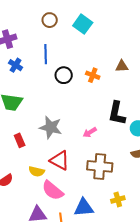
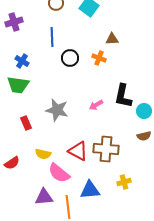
blue cross: (16, 65) -> (22, 61), moved
brown triangle: (122, 66) -> (112, 39), moved
pink arrow: (90, 132) -> (96, 105), moved
red triangle: (60, 160) -> (78, 151), moved

